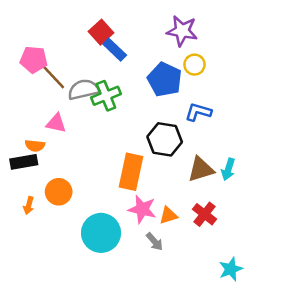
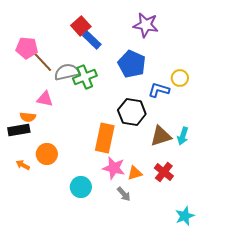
yellow circle: (195, 65) -> (180, 78), moved
orange arrow: (29, 205) -> (23, 165), turned 104
cyan circle: (101, 233) -> (81, 187), size x0.7

